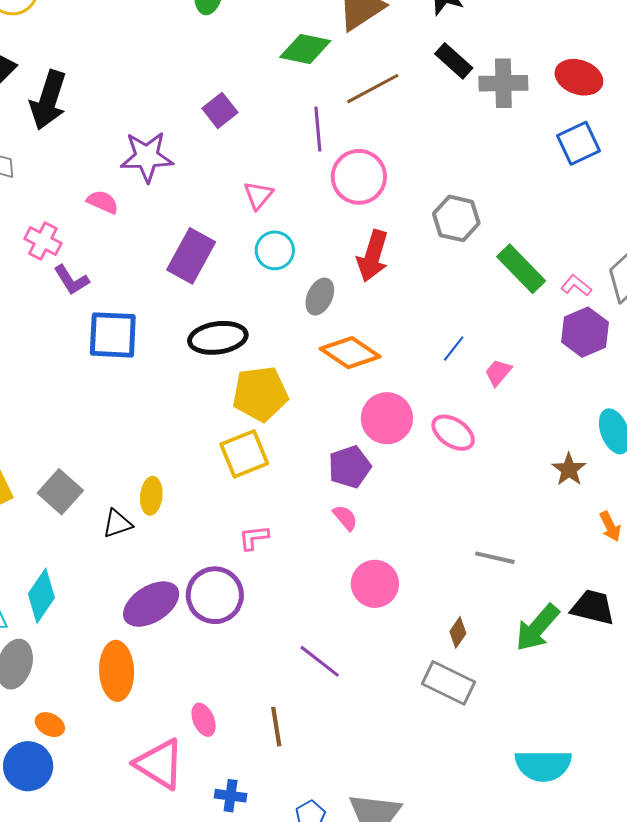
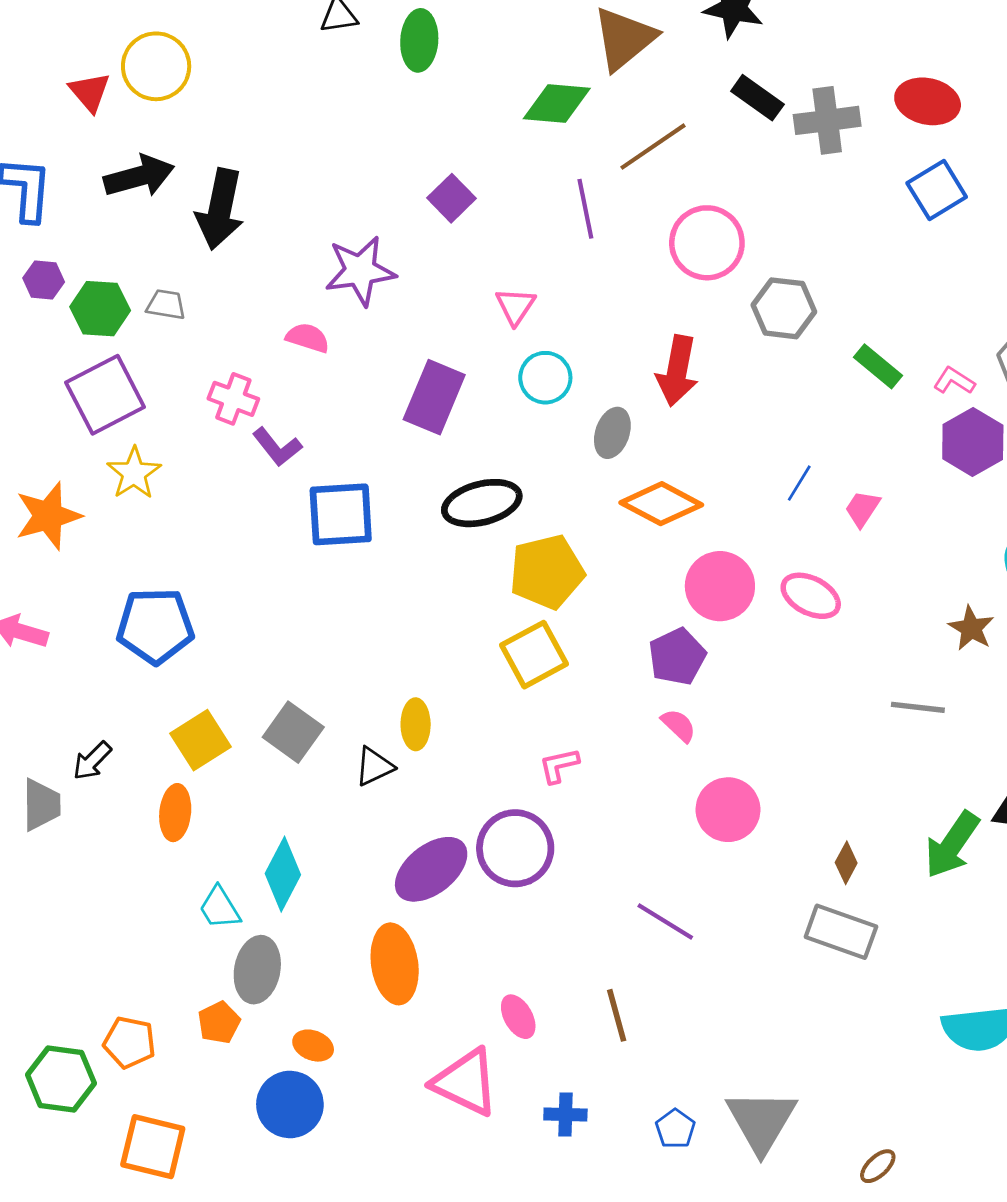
pink circle: (359, 177) -> (707, 243), moved
green rectangle: (521, 269) -> (878, 366), size x0.7
gray line: (495, 558) -> (918, 707), moved

